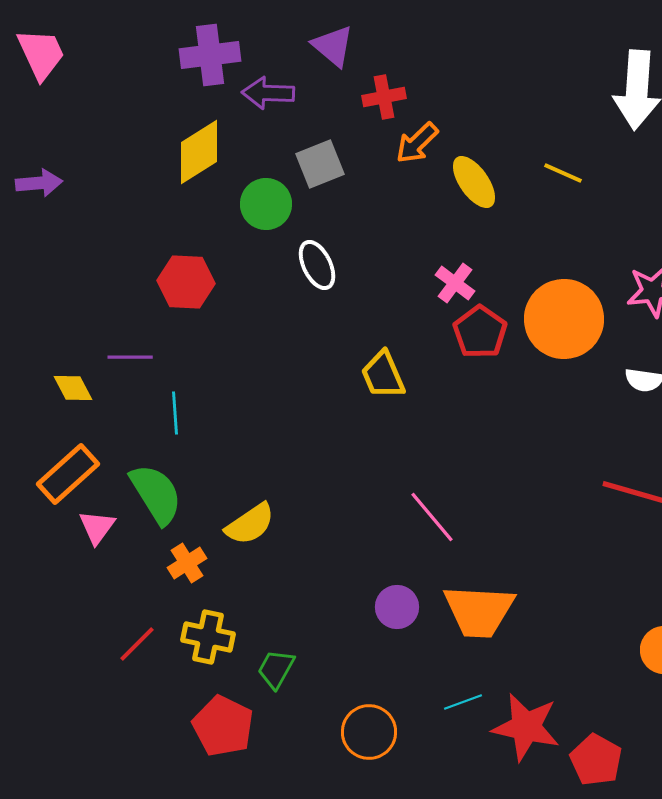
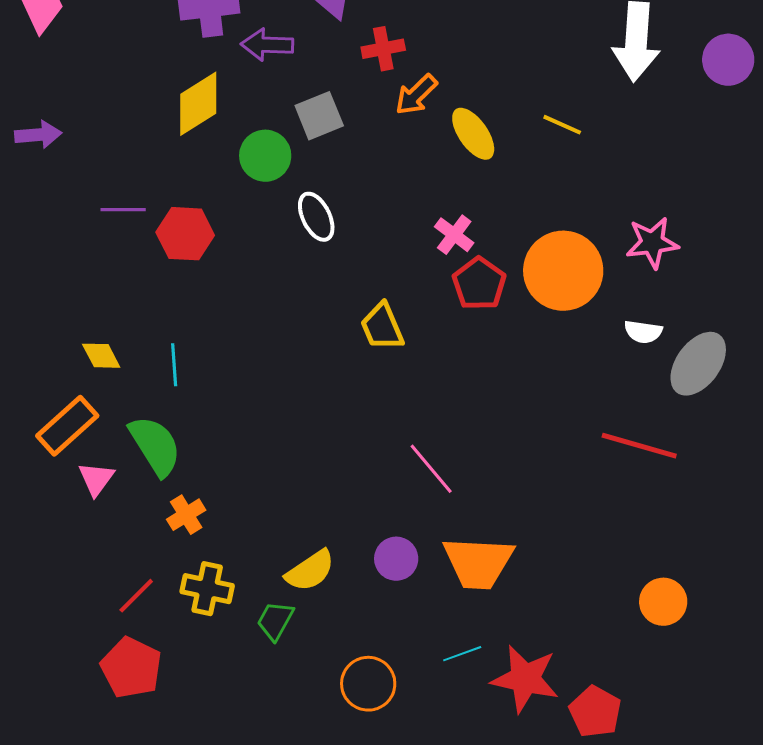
purple line: (130, 357) -> (123, 210), moved
yellow diamond: (73, 388) -> (101, 356), moved
yellow semicircle: (250, 524) -> (310, 571), moved
red pentagon: (223, 726) -> (131, 668), moved

